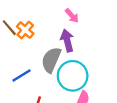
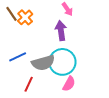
gray semicircle: (51, 60) -> (43, 63), moved, turned -135

